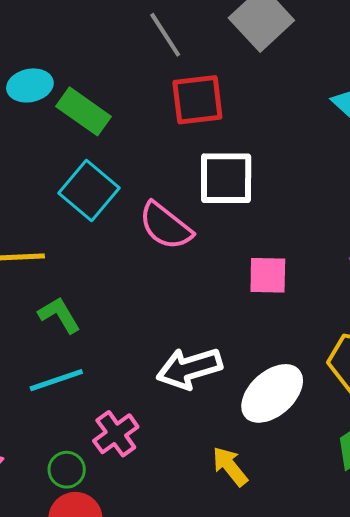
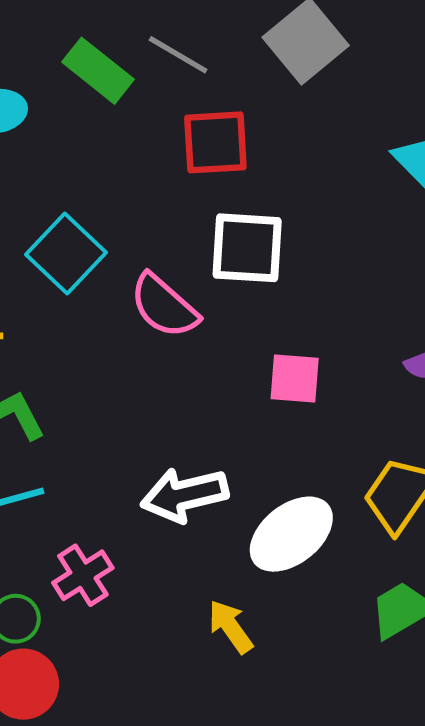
gray line: (165, 35) -> (178, 55), turned -30
green rectangle: (83, 111) -> (98, 71), moved

